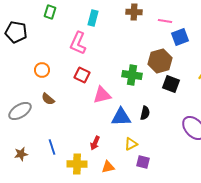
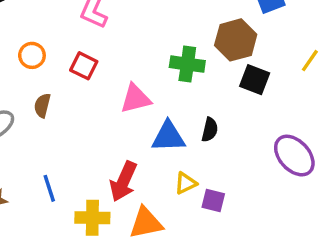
red square: (82, 75) -> (84, 66), moved
brown semicircle: (48, 99) -> (42, 105), turned 64
red arrow: (95, 143) -> (123, 181), size x1.6
purple square: (143, 162) -> (213, 200), moved
orange triangle: (108, 167) -> (146, 223), size x1.5

